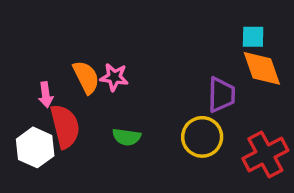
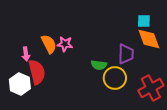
green semicircle: (127, 137) -> (99, 65), moved

